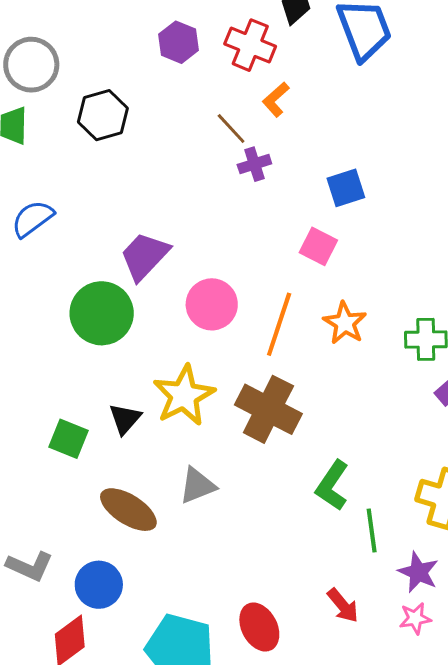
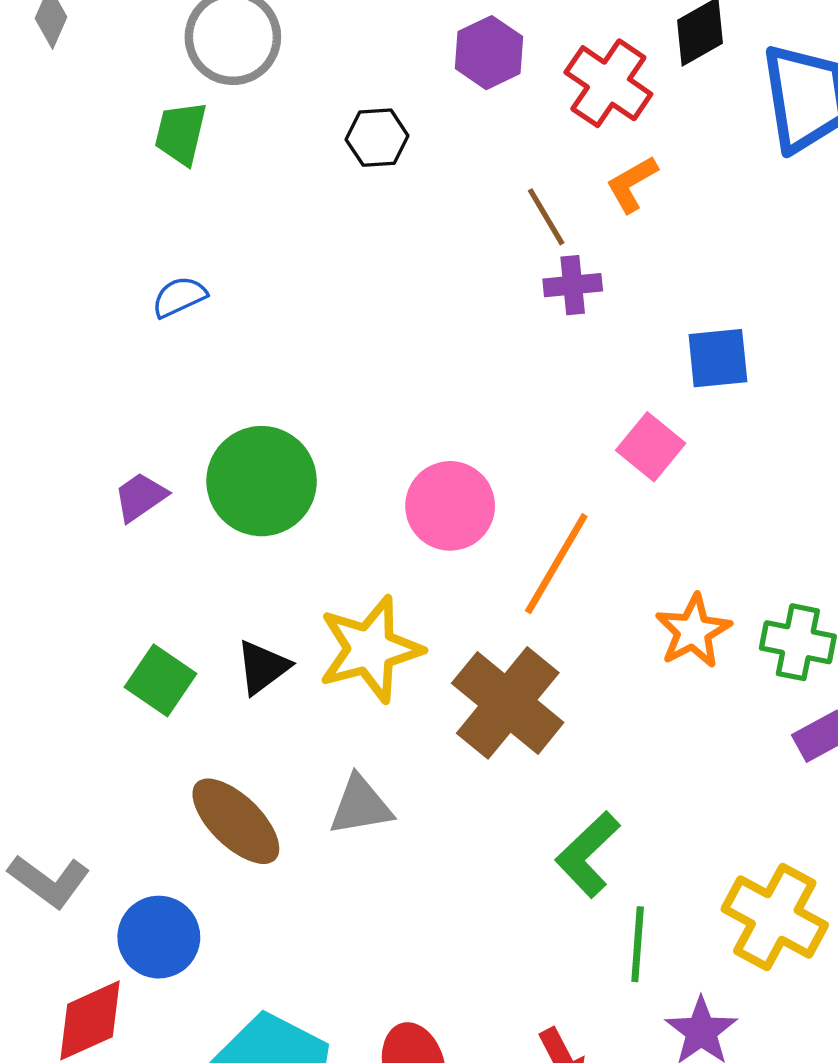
black hexagon: (103, 115) -> (377, 138), moved, size x0.7
blue semicircle: (33, 219) -> (179, 297), size x0.7
purple trapezoid: (145, 256) -> (140, 497), moved, size x0.6
orange star: (345, 323) -> (693, 631), moved

